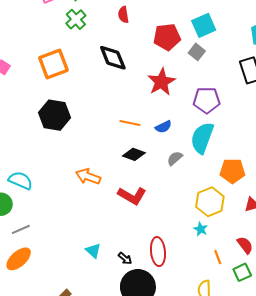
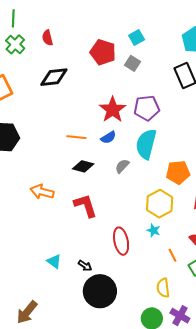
red semicircle: (123, 15) -> (48, 38), moved
cyan square: (204, 25) -> (137, 38), size x0.7
red pentagon: (167, 37) -> (103, 52), turned 30
black diamond: (113, 58) -> (54, 77), turned -68
red star: (161, 82) -> (113, 110), moved
red L-shape: (132, 196) -> (86, 206), turned -132
red ellipse: (158, 252) -> (121, 241), moved

